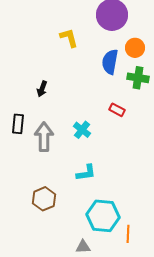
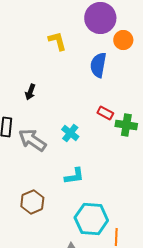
orange circle: (135, 48) -> (123, 40), moved
green cross: (138, 78) -> (126, 125), moved
gray arrow: (44, 137) -> (32, 140), turned -56

